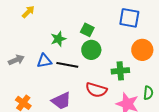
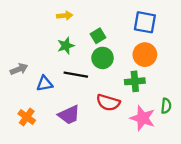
yellow arrow: (28, 12) -> (65, 16), moved, turned 40
green square: (87, 30) -> (98, 36), turned 32
orange circle: (142, 50) -> (145, 55), moved
blue triangle: (44, 61) -> (45, 84), moved

